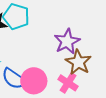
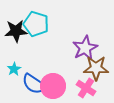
brown star: (78, 62) -> (96, 68), turned -30

